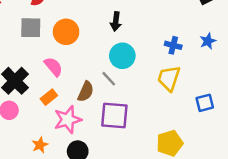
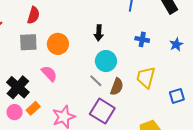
blue cross: (173, 45) -> (142, 39), moved
brown semicircle: (86, 92) -> (117, 87), moved
orange rectangle: (49, 97) -> (33, 108), moved
purple square: (114, 116) -> (102, 111), turned 30

